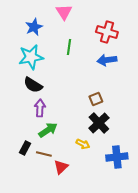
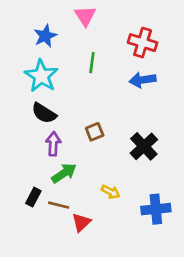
cyan star: (31, 57) -> (41, 76), turned -30
brown square: (96, 99) -> (95, 132), moved
black cross: (99, 123) -> (144, 146), moved

